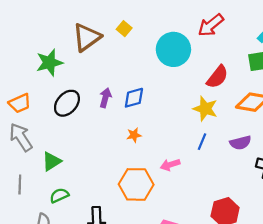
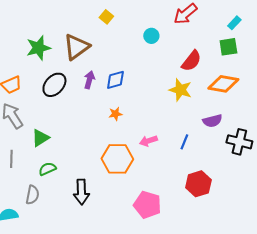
brown triangle: (87, 37) -> (76, 47), moved
cyan circle: (173, 49) -> (151, 36), size x0.5
blue line: (202, 142) -> (184, 142), moved

